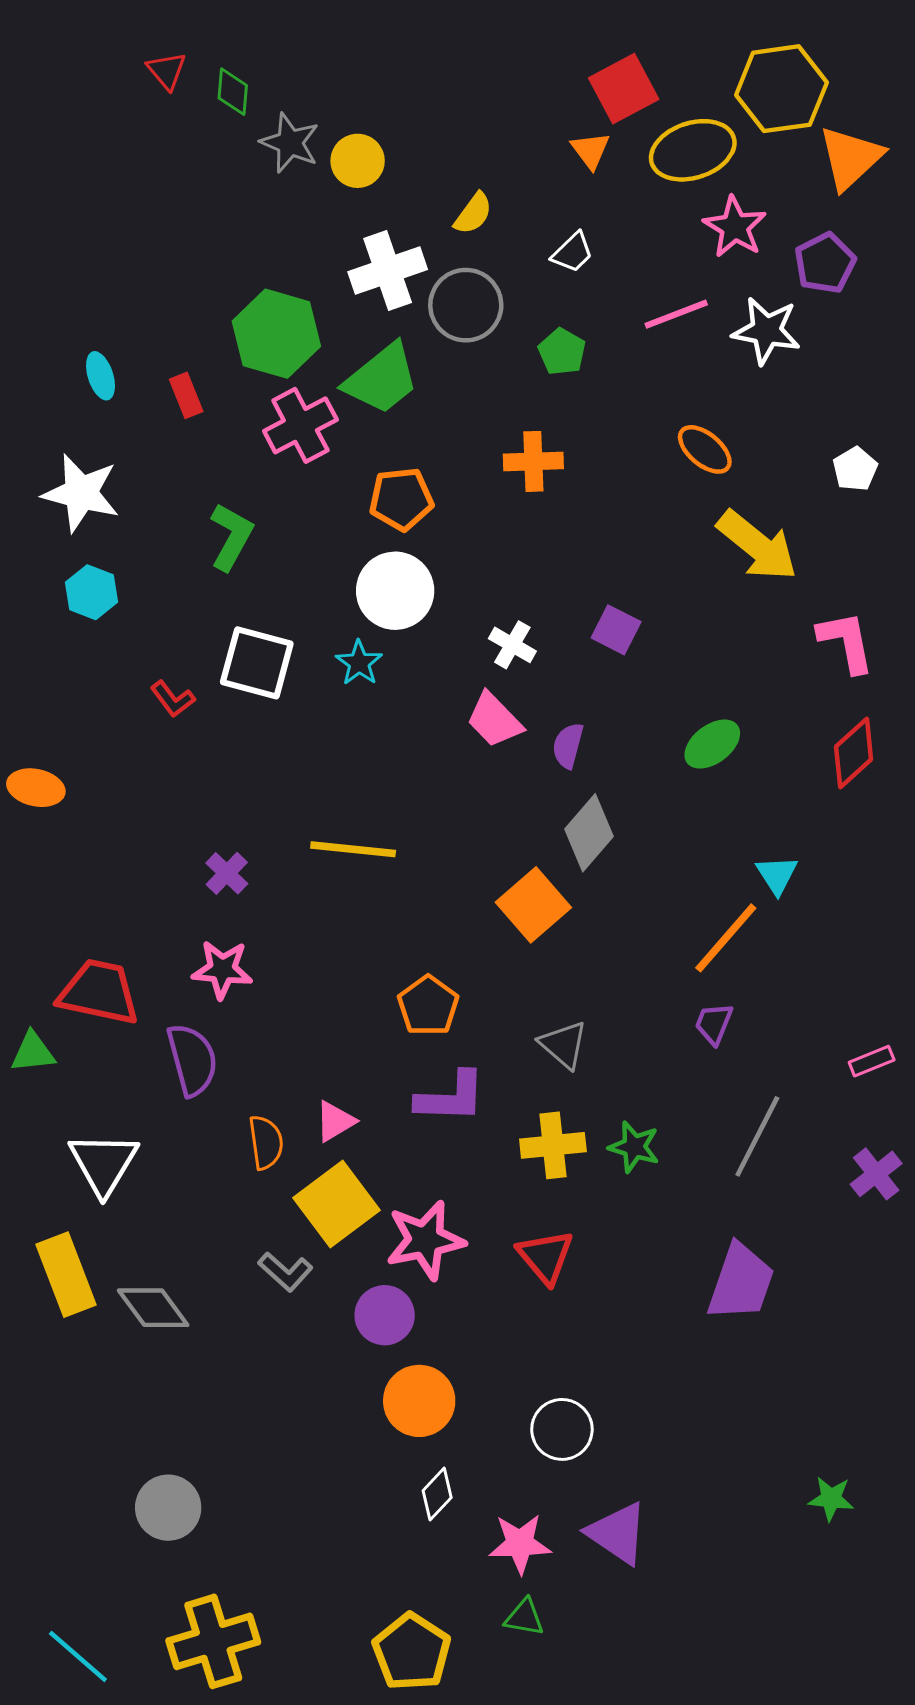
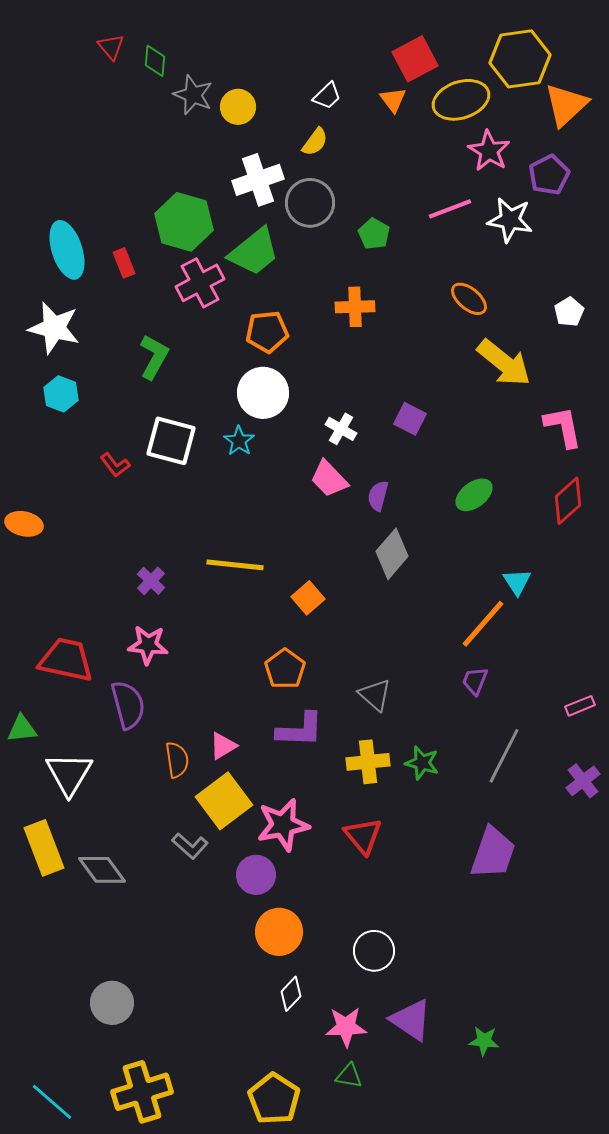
white trapezoid: (572, 253) -> (327, 96), moved
cyan ellipse: (101, 376) -> (67, 250), size x1.8
orange square: (533, 905) -> (308, 598), moved, size x0.7
green triangle: (33, 1052) -> (22, 729), moved
green star: (831, 1499) -> (484, 1041), moved

